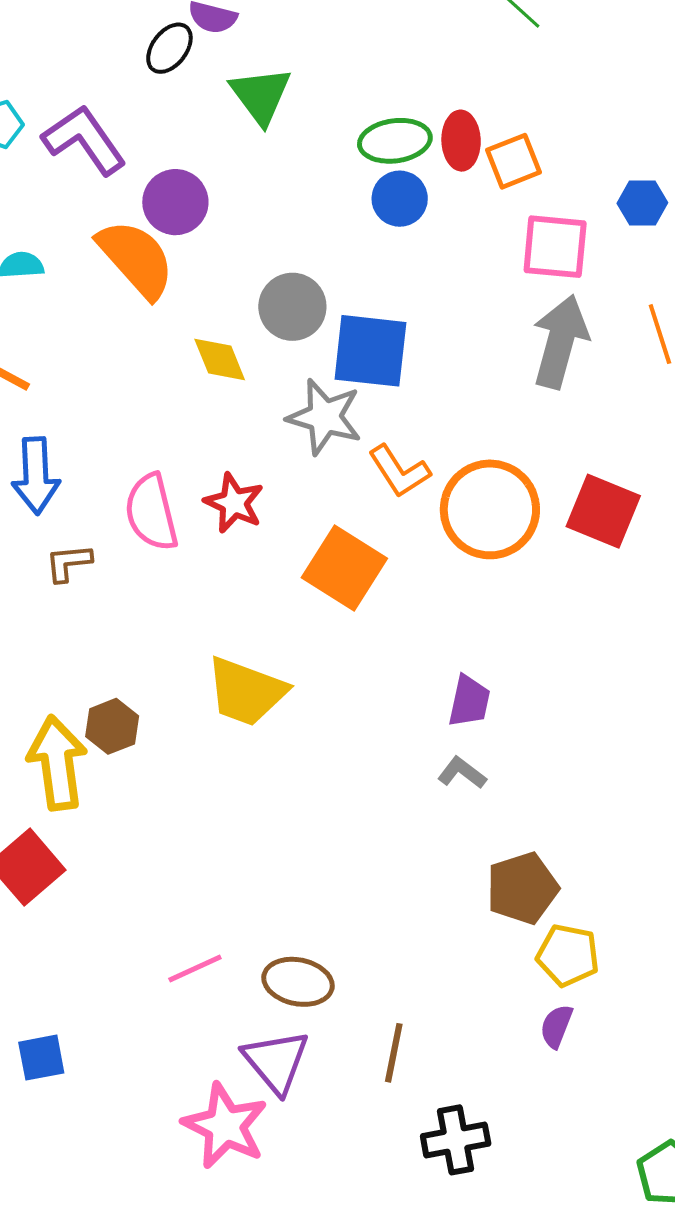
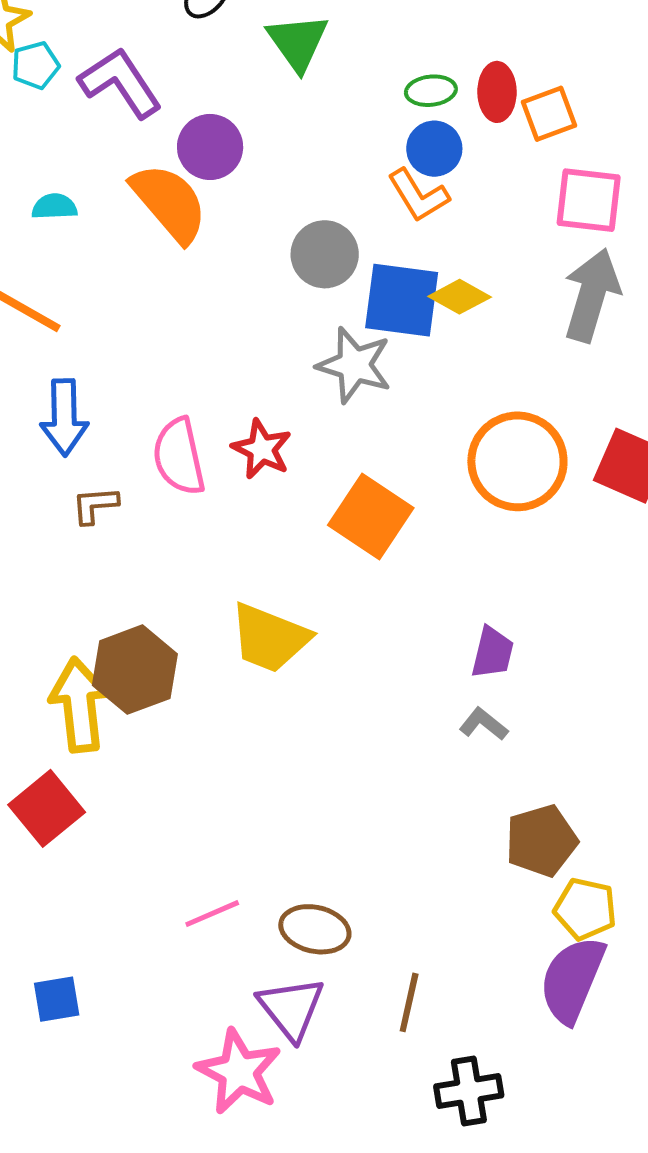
green ellipse: (395, 141) -> (431, 91), size x0.7
yellow diamond: (220, 360) -> (460, 297), moved, turned -40
orange L-shape: (399, 471) -> (418, 195), moved
brown hexagon: (112, 726) -> (135, 670), size x1.6
purple semicircle: (556, 1026) -> (572, 980), size x2.0

